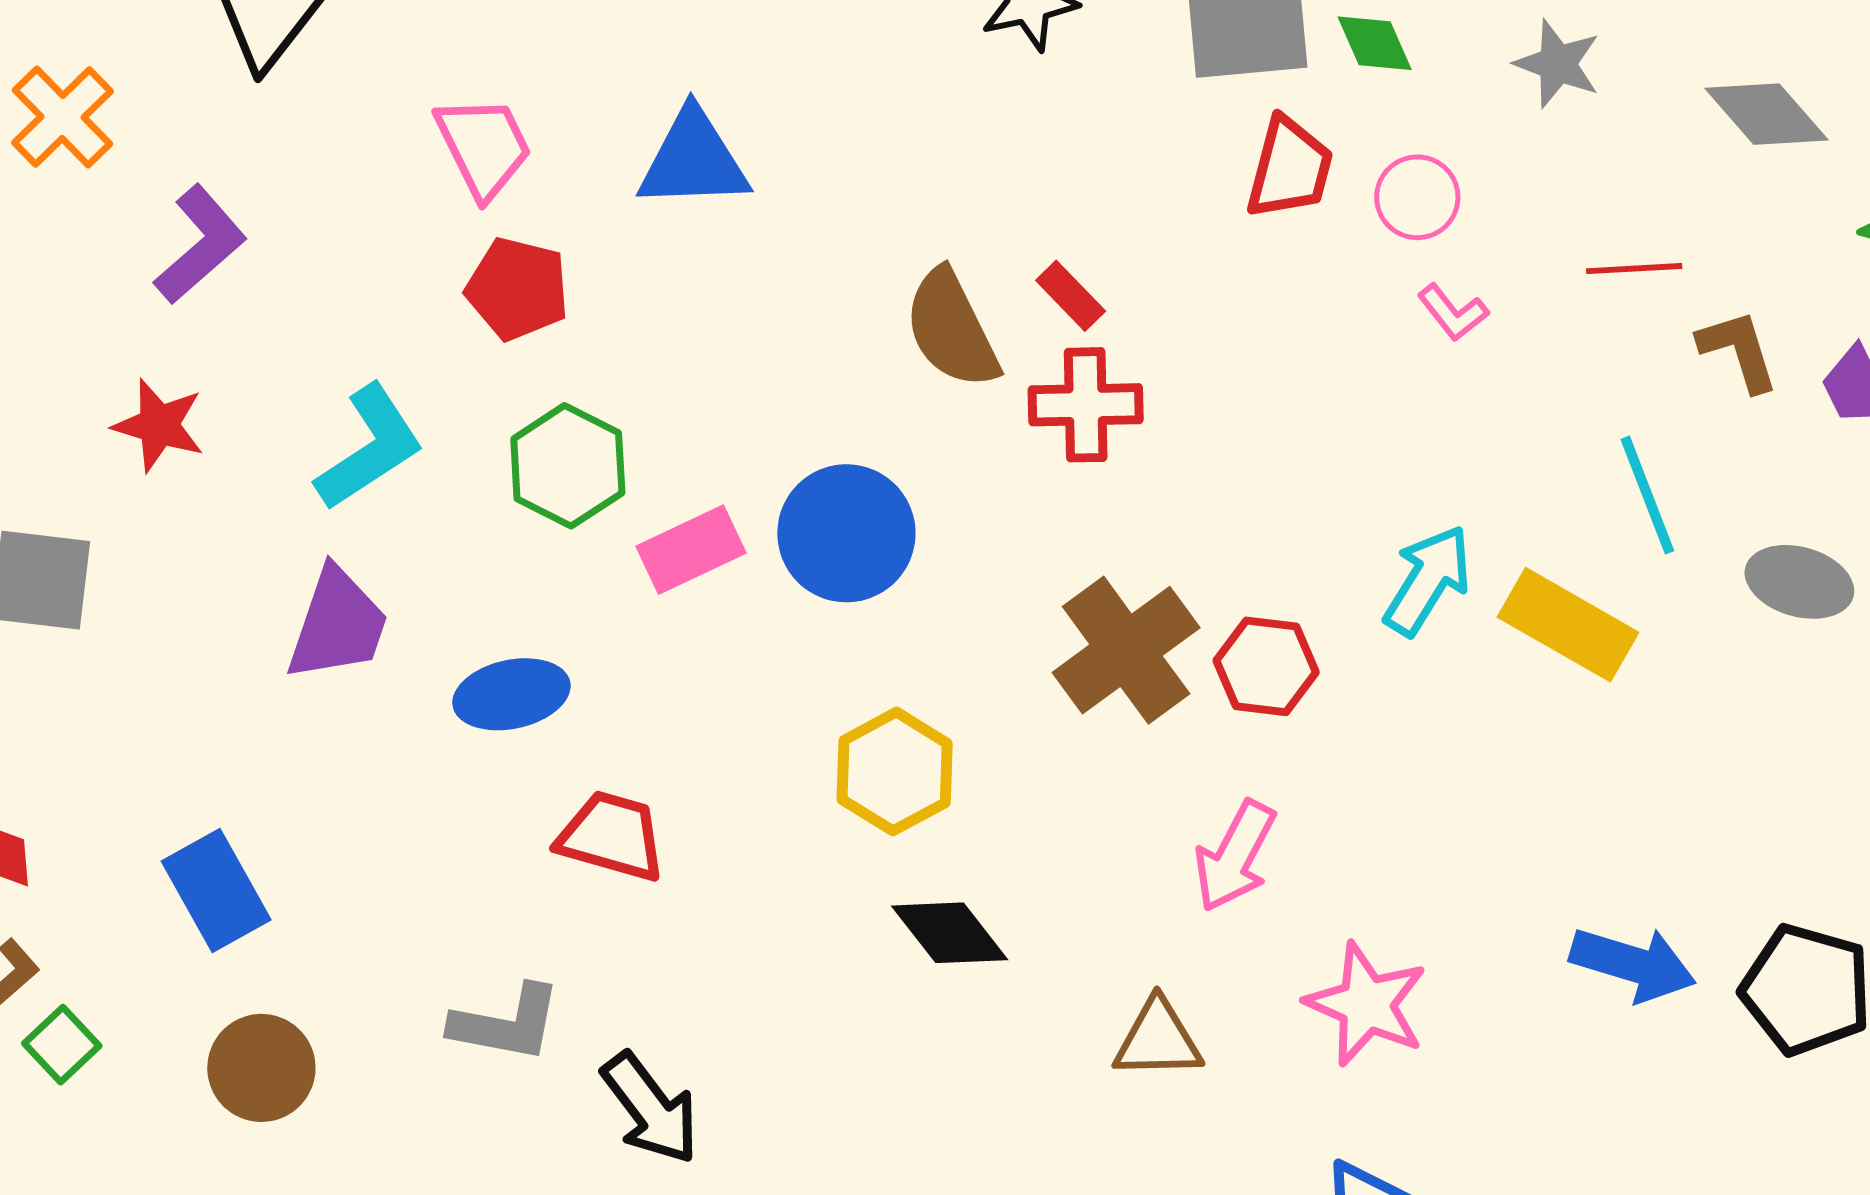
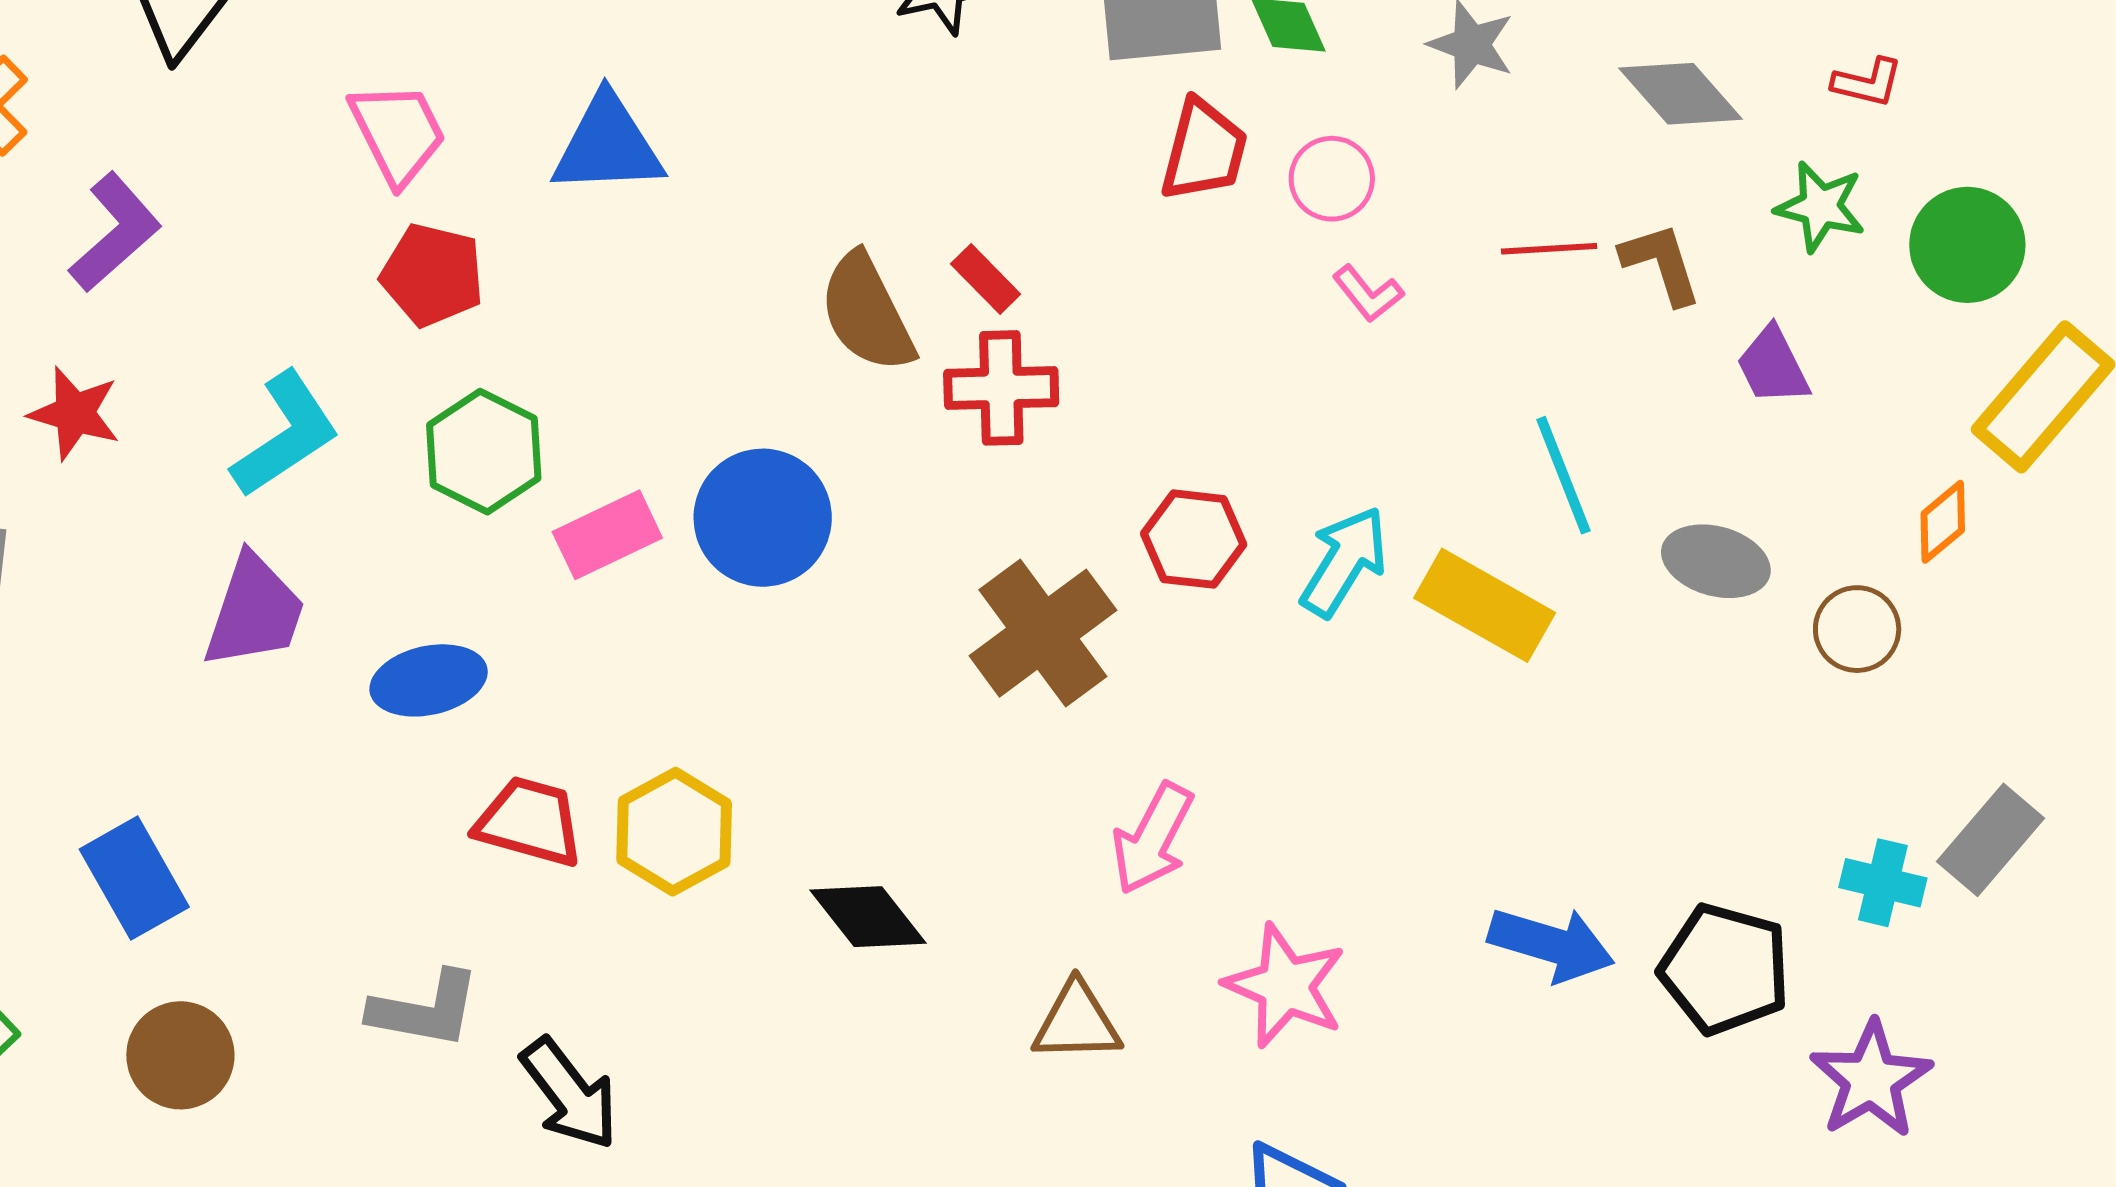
brown L-shape: (1738, 351) -> (1661, 264), moved
red hexagon: (1266, 666) -> (1194, 539), moved
yellow hexagon: (895, 771) -> (674, 832), moved

